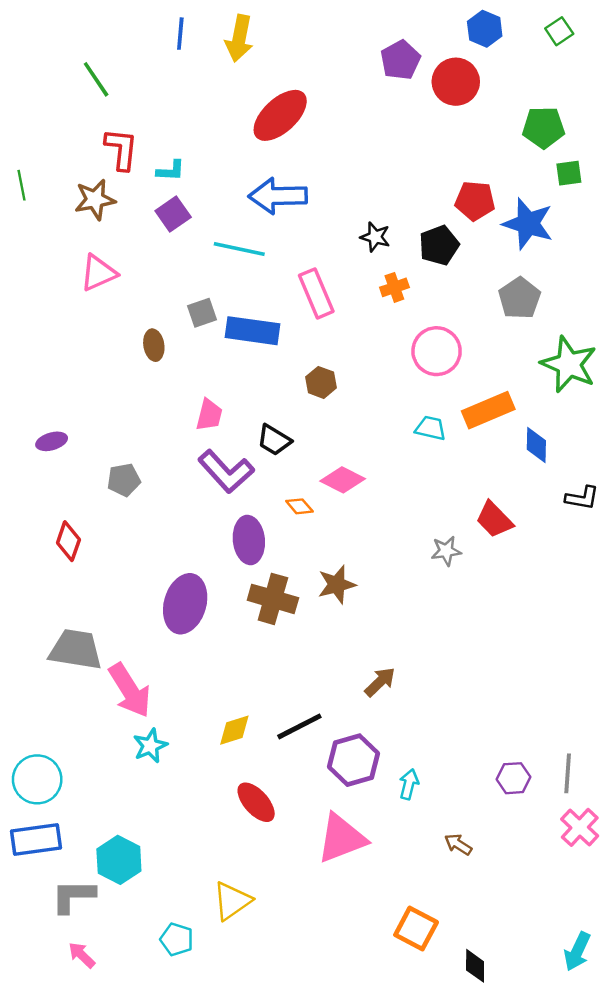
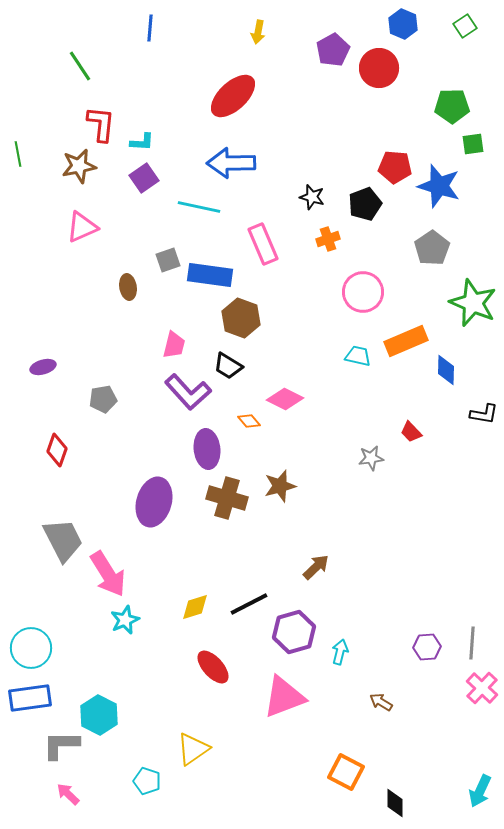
yellow arrow: (239, 38) -> (258, 32), moved, size x0.6
brown hexagon: (321, 382) -> (241, 318), moved, size x1.5
red trapezoid: (494, 520) -> (411, 432), size x0.7
gray trapezoid: (76, 649) -> (63, 540), turned 54

